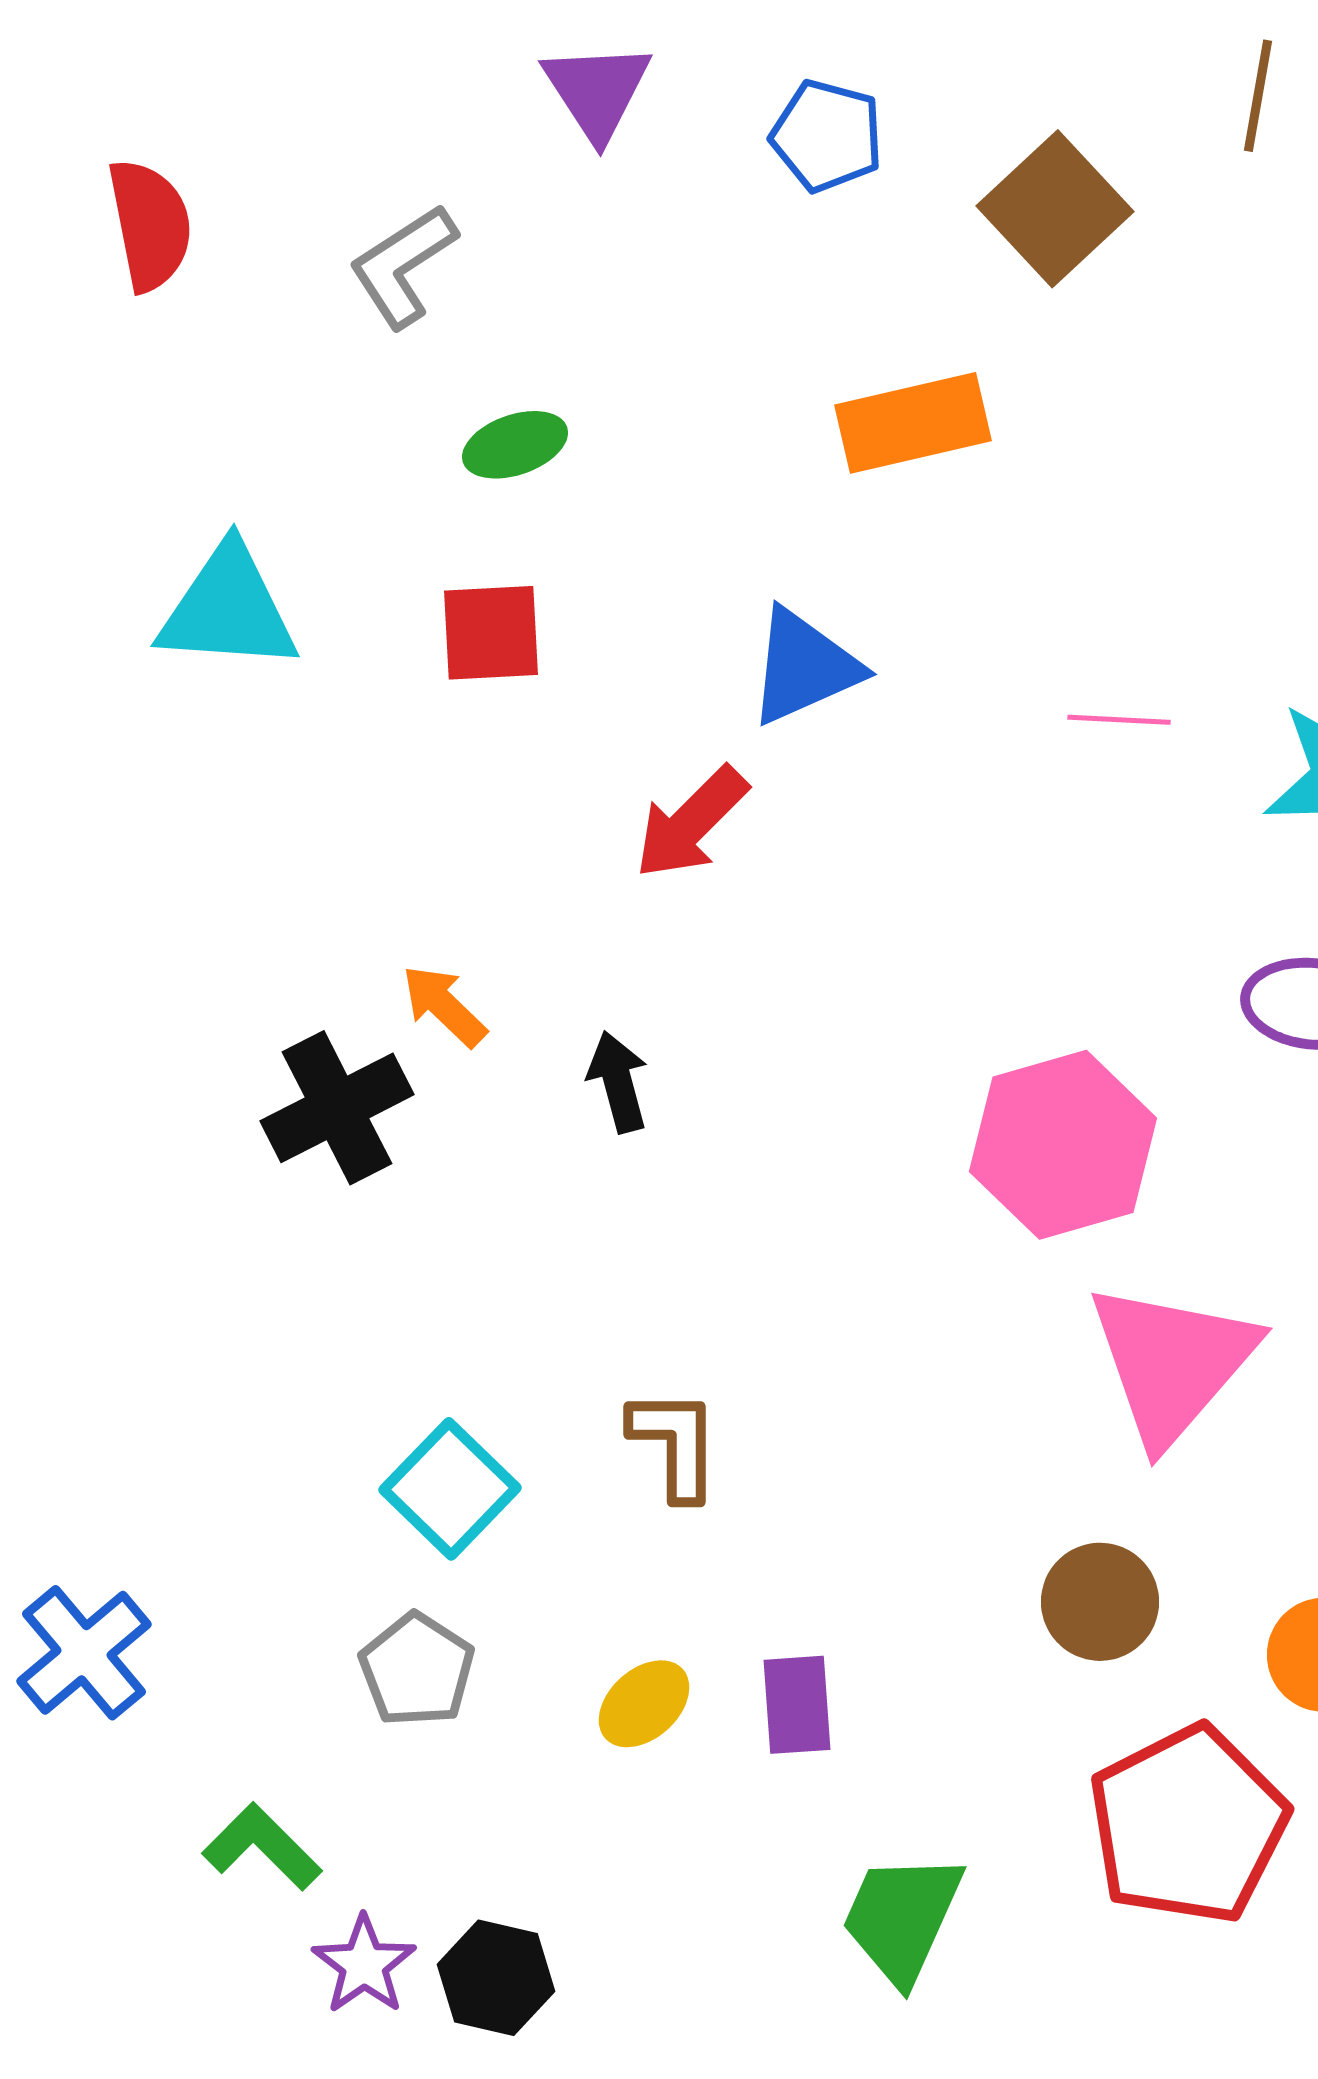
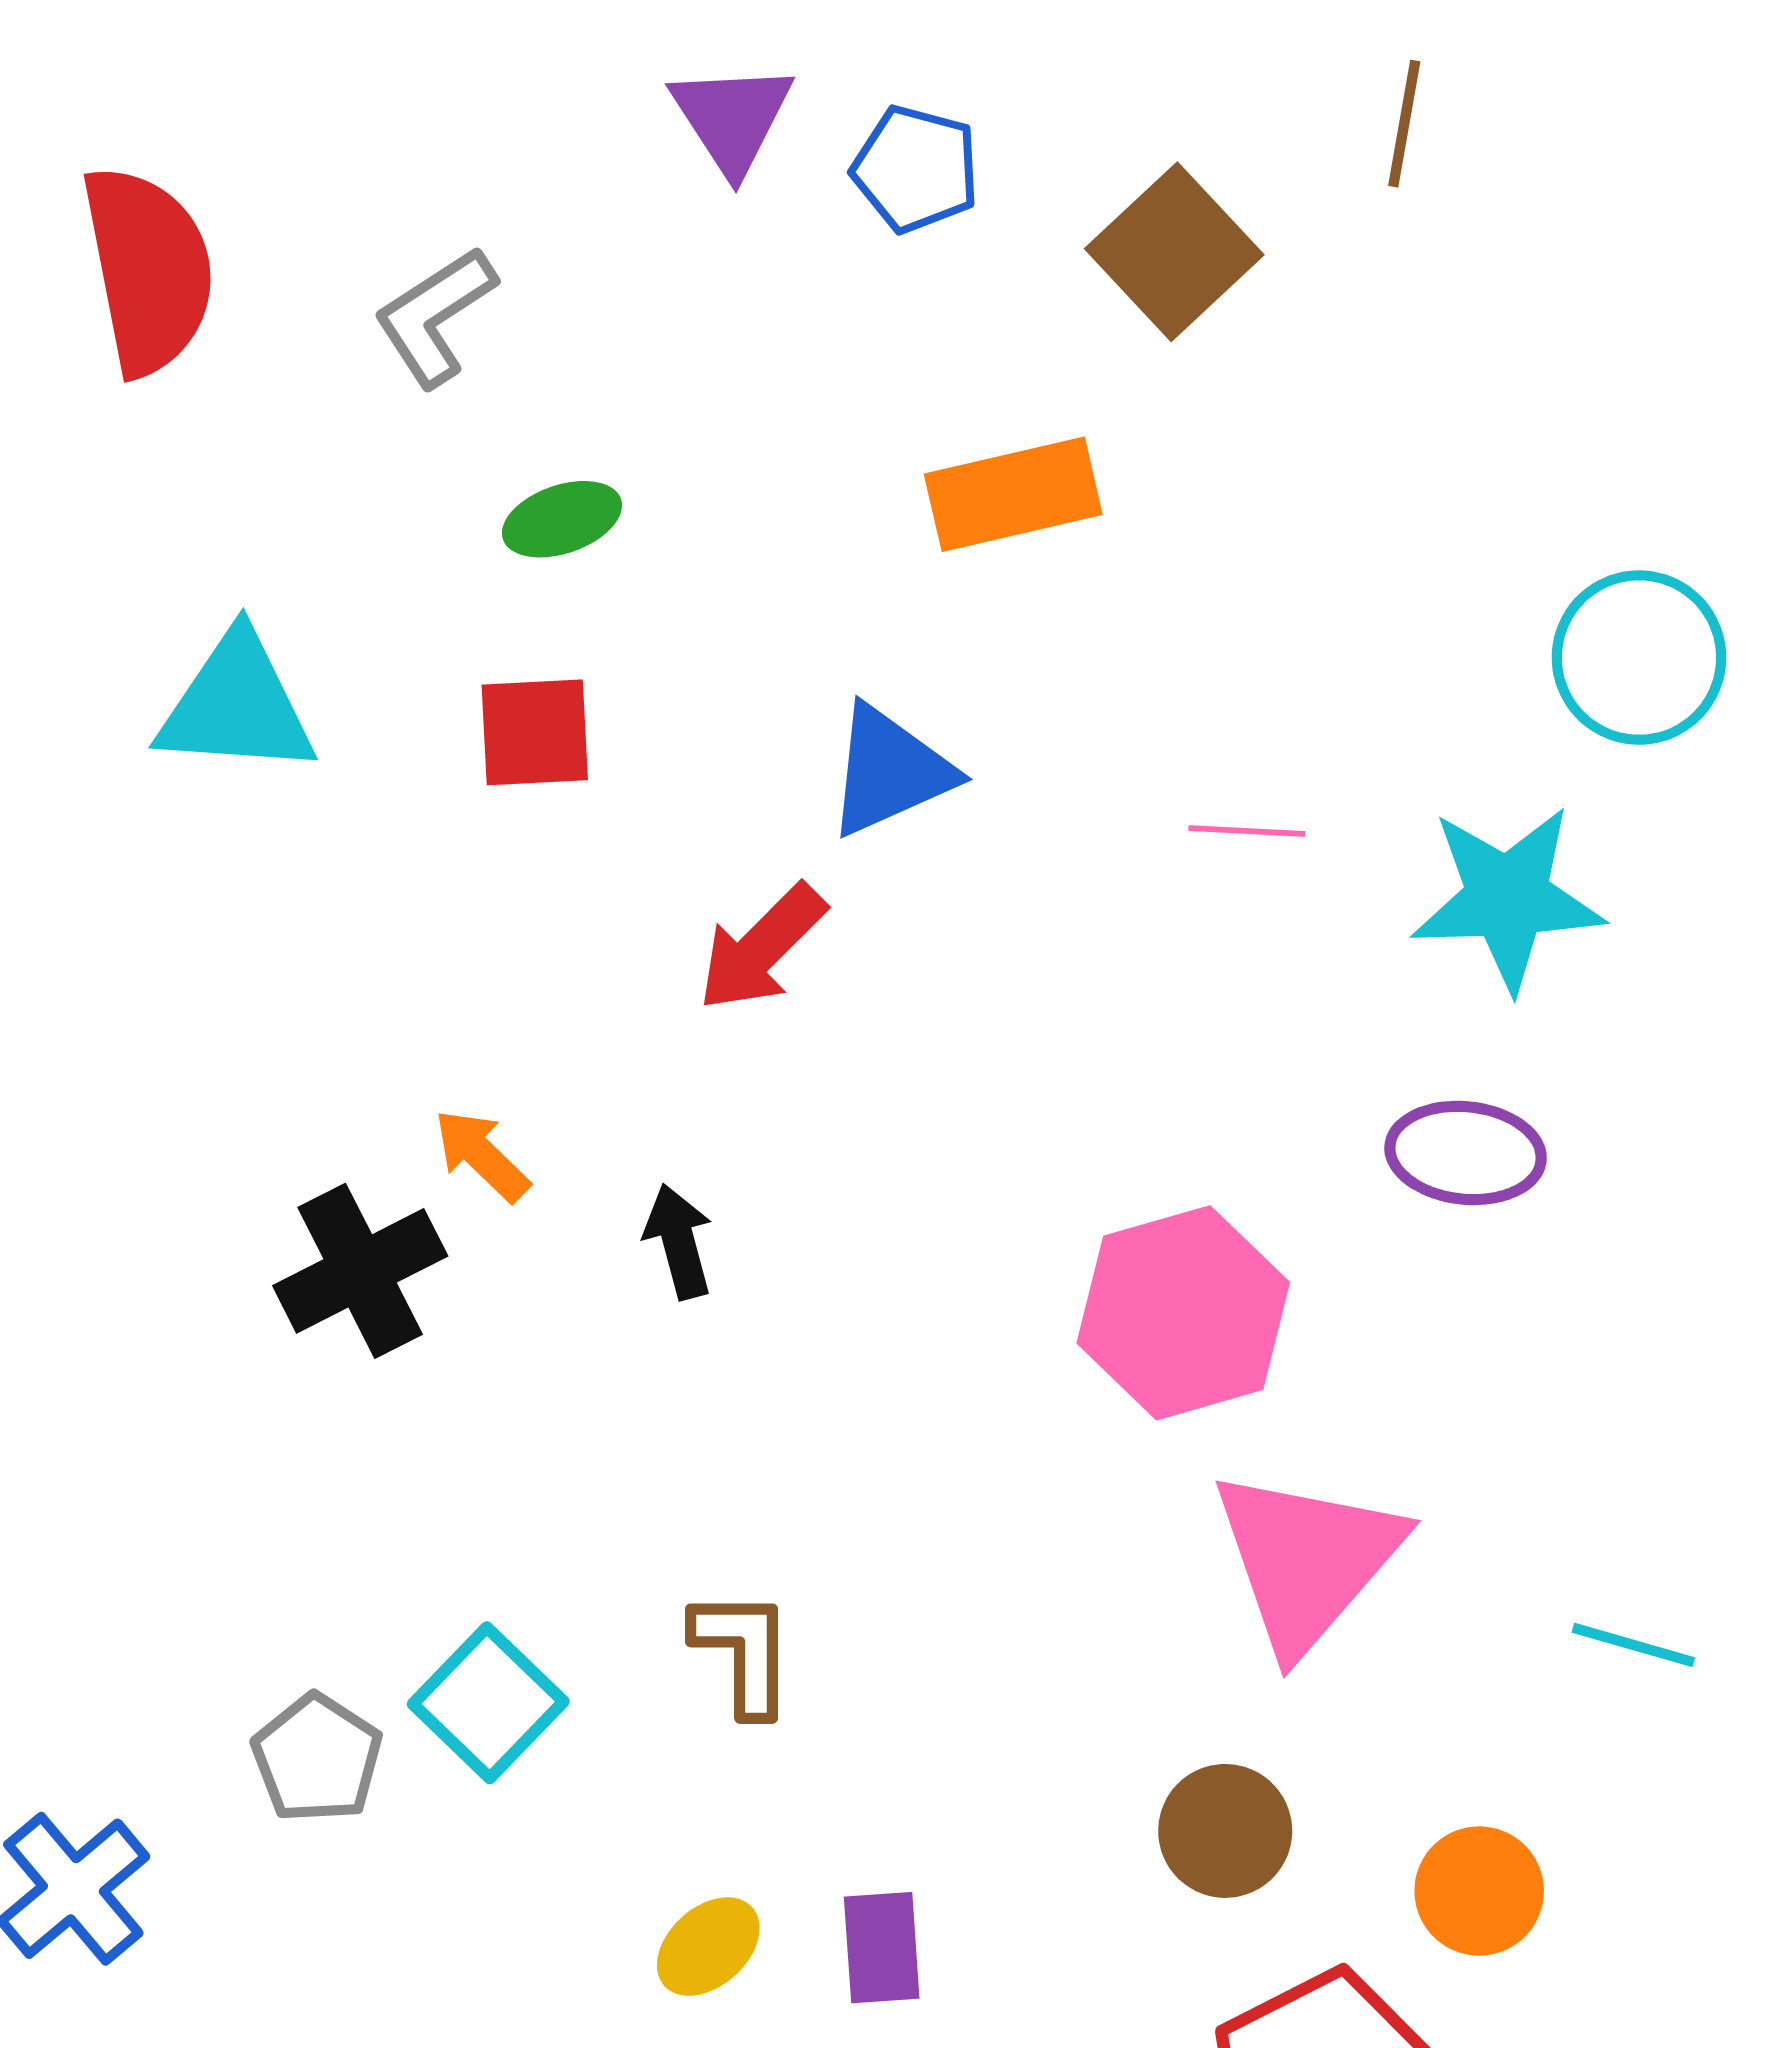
purple triangle: (597, 91) -> (732, 118), moved
red semicircle: (150, 225) -> (148, 270), size x1.4
gray pentagon: (417, 1670) -> (317, 1758), moved

